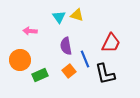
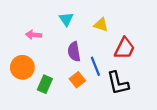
yellow triangle: (77, 15) -> (101, 25), moved
green rectangle: (40, 75) -> (45, 84), turned -42

